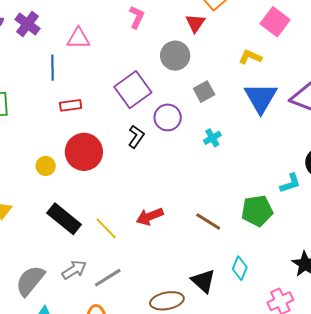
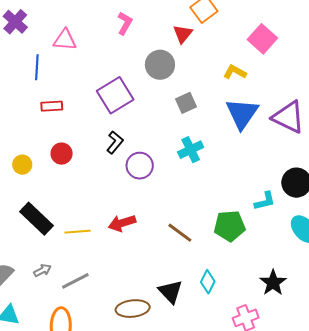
purple circle: (168, 117) -> (140, 166), moved
cyan cross: (212, 138) -> (191, 150), size x1.4
red circle: (84, 152) -> (62, 154), size x0.6
yellow line: (106, 228) -> (78, 232), turned -55
gray arrow: (74, 270) -> (42, 270), size x0.7

